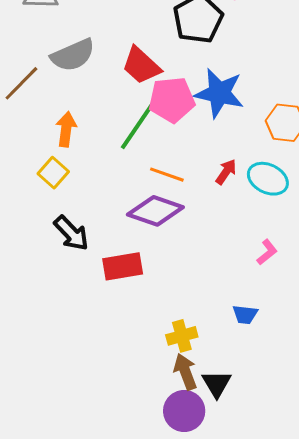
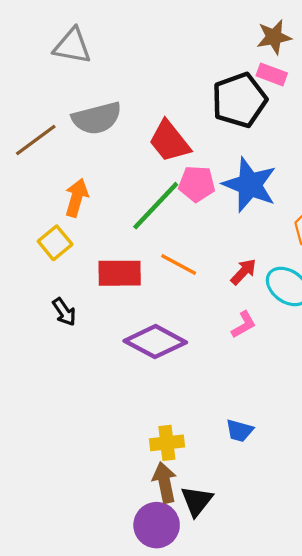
pink pentagon: (172, 100) -> (197, 184), size x0.7
purple diamond: (155, 211) -> (155, 342), moved
black arrow: (71, 233) -> (64, 312), size x0.7
pink L-shape: (267, 252) -> (244, 325), moved
red rectangle: (123, 266) -> (120, 273), moved

